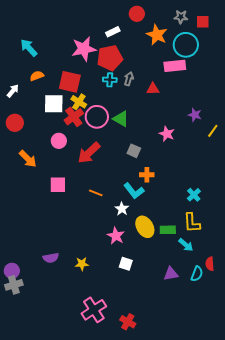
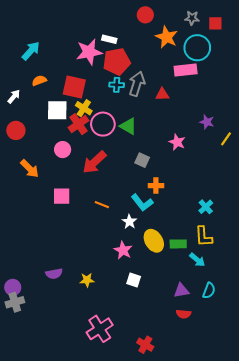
white rectangle: (113, 32) -> (109, 39), moved, turned 40
cyan arrow: (29, 48) -> (31, 51), turned 84
gray arrow: (129, 79) -> (137, 84), size x1.6
red semicircle: (210, 264) -> (183, 314), moved, turned -80
red cross: (128, 322) -> (145, 345), moved

